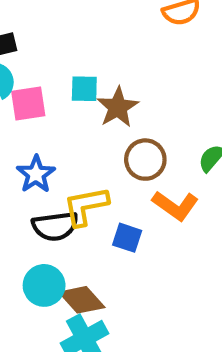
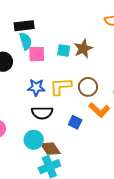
brown star: (118, 107) -> (83, 49), moved
blue star: (36, 174) -> (36, 87), turned 30
yellow L-shape: (86, 206) -> (61, 86), moved

